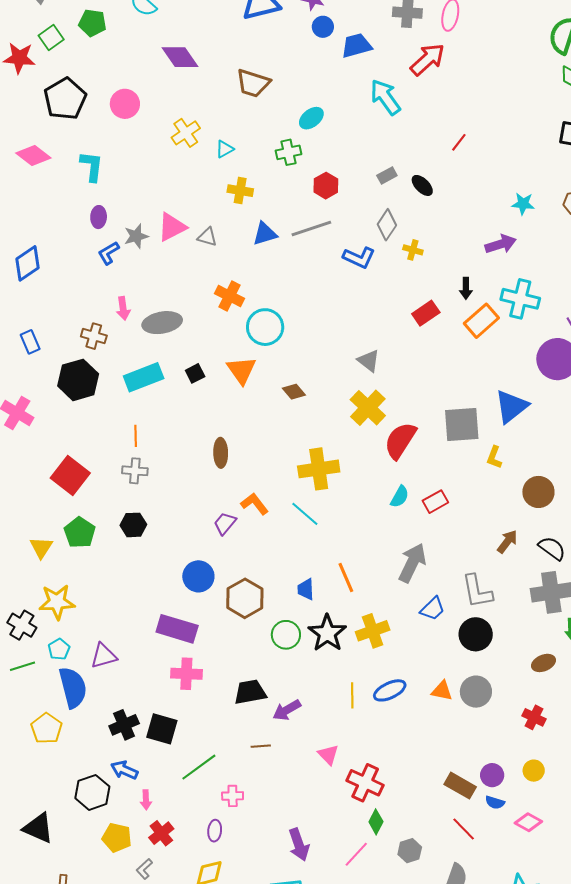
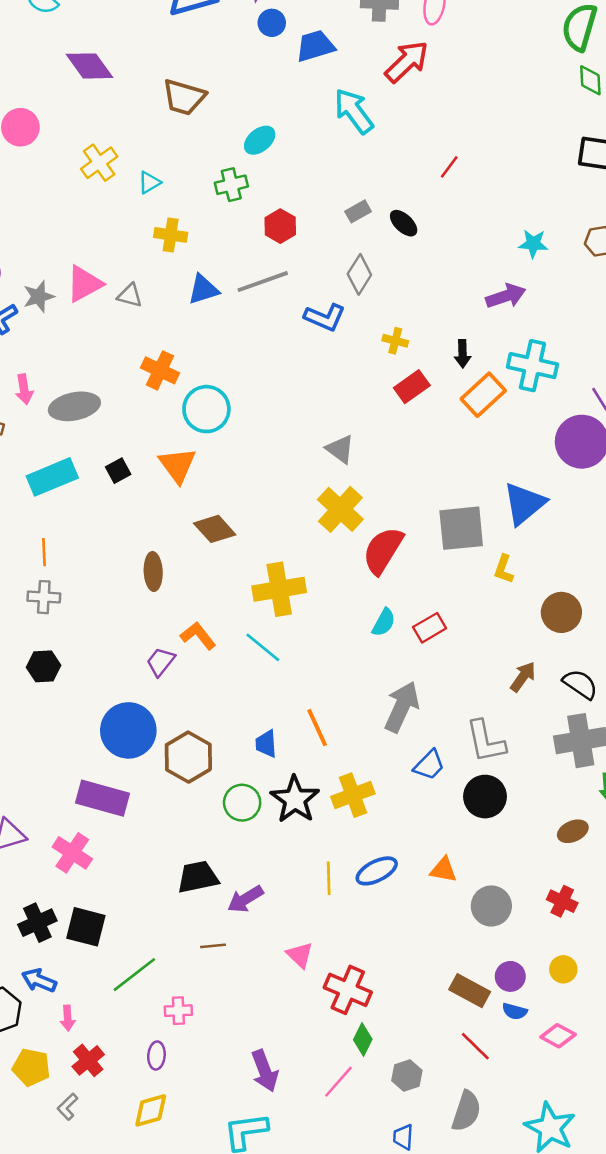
yellow cross: (413, 250) -> (395, 341), moved
brown diamond: (294, 392) -> (215, 529), moved, size x1.4
blue circle: (198, 576) -> (128, 730), size x1.4
pink cross: (186, 674) -> (72, 853), moved, turned 32
gray circle: (476, 692) -> (491, 906), moved

